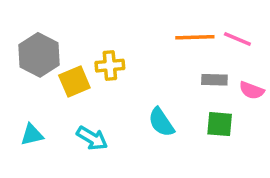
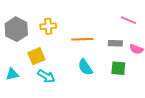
orange line: (195, 37) -> (82, 39), moved
yellow cross: (110, 66) -> (48, 26), moved
yellow square: (74, 82) -> (36, 56), moved

